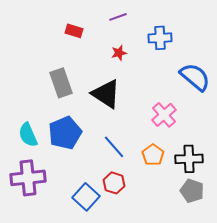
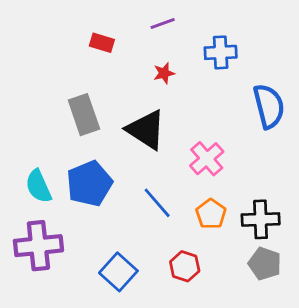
blue semicircle: (195, 77) -> (269, 106), turned 36
pink cross: (164, 115) -> (207, 159), moved
red hexagon: (114, 183) -> (185, 266), moved

